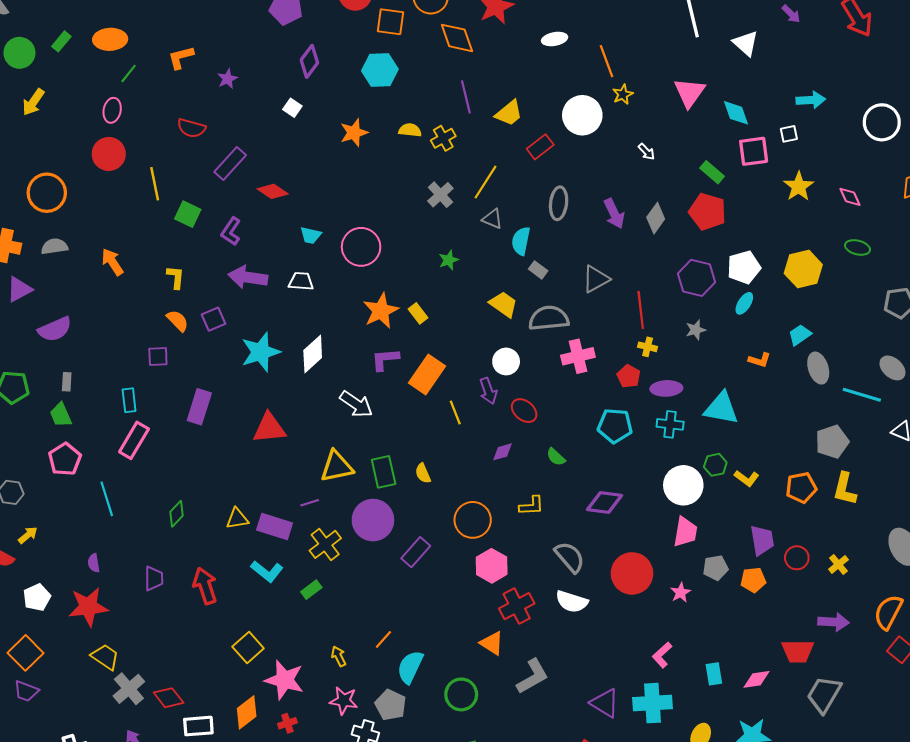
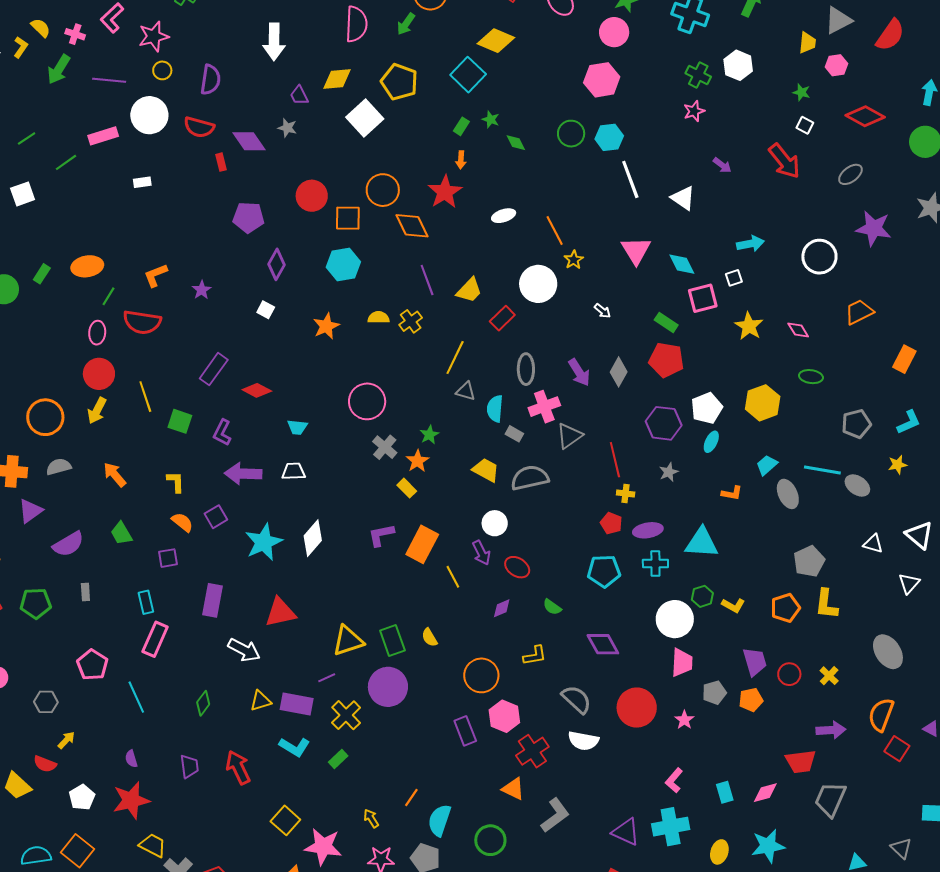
yellow arrow: (33, 102) -> (97, 411), moved
red semicircle: (191, 128) -> (142, 322), moved, size x1.4
gray cross: (440, 195) -> (385, 447), moved
pink circle: (361, 247) -> (367, 401), moved
orange star: (381, 311) -> (417, 461), moved, size x0.7
pink cross: (578, 356) -> (544, 407), moved
cyan line: (862, 395) -> (822, 470), moved
white arrow: (356, 404) -> (244, 650), moved
green trapezoid: (61, 415) -> (121, 533), moved
purple diamond: (605, 503) -> (603, 644), turned 60
purple rectangle: (416, 552) -> (465, 731), moved, turned -56

